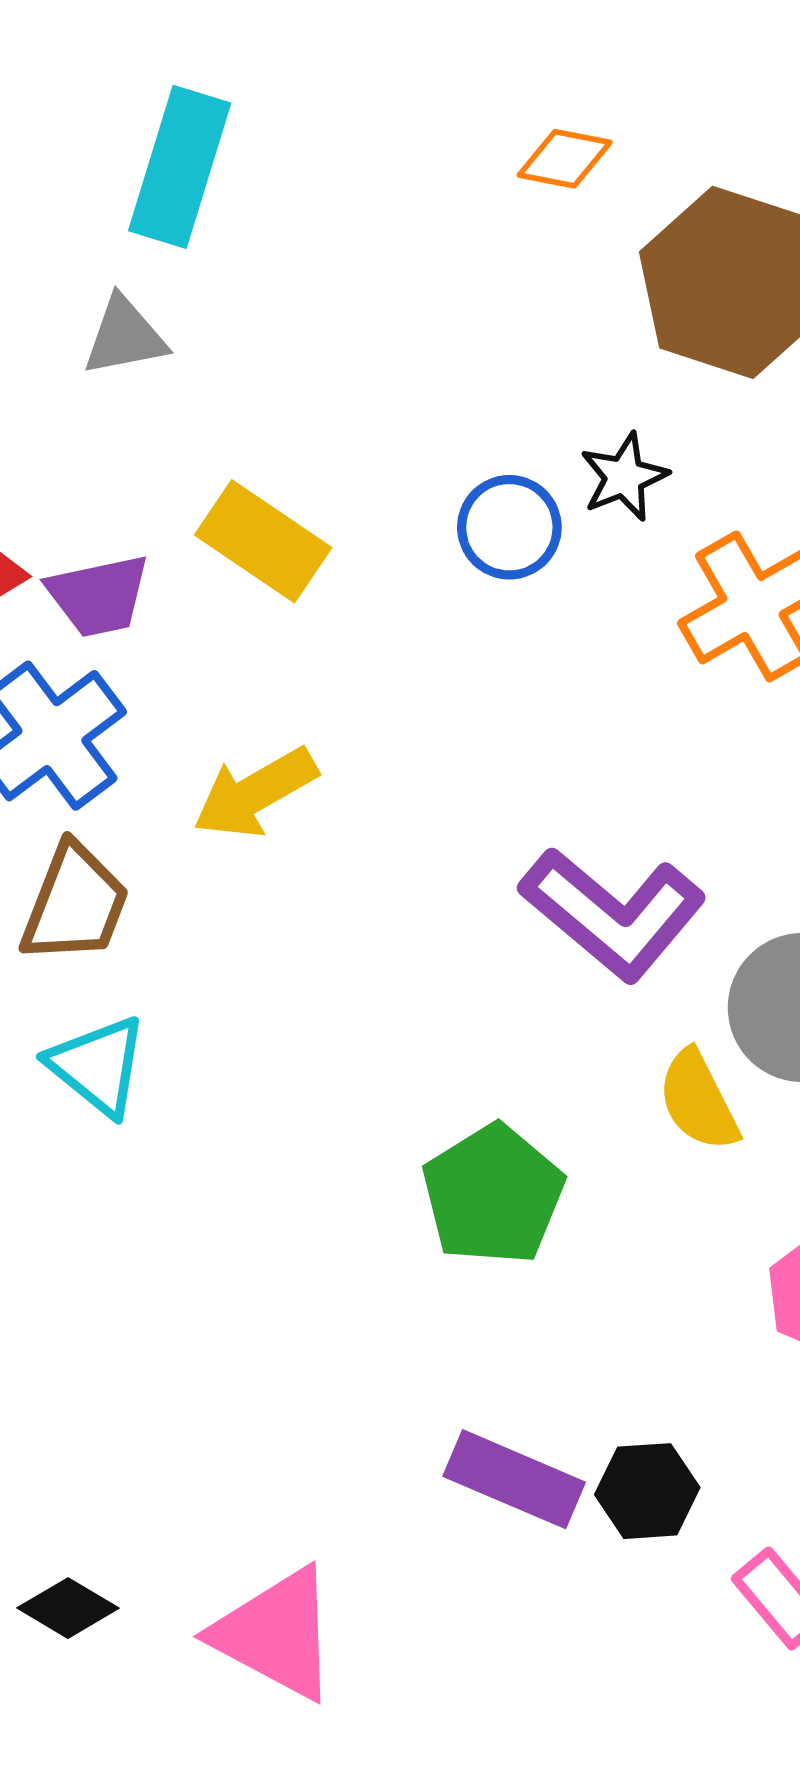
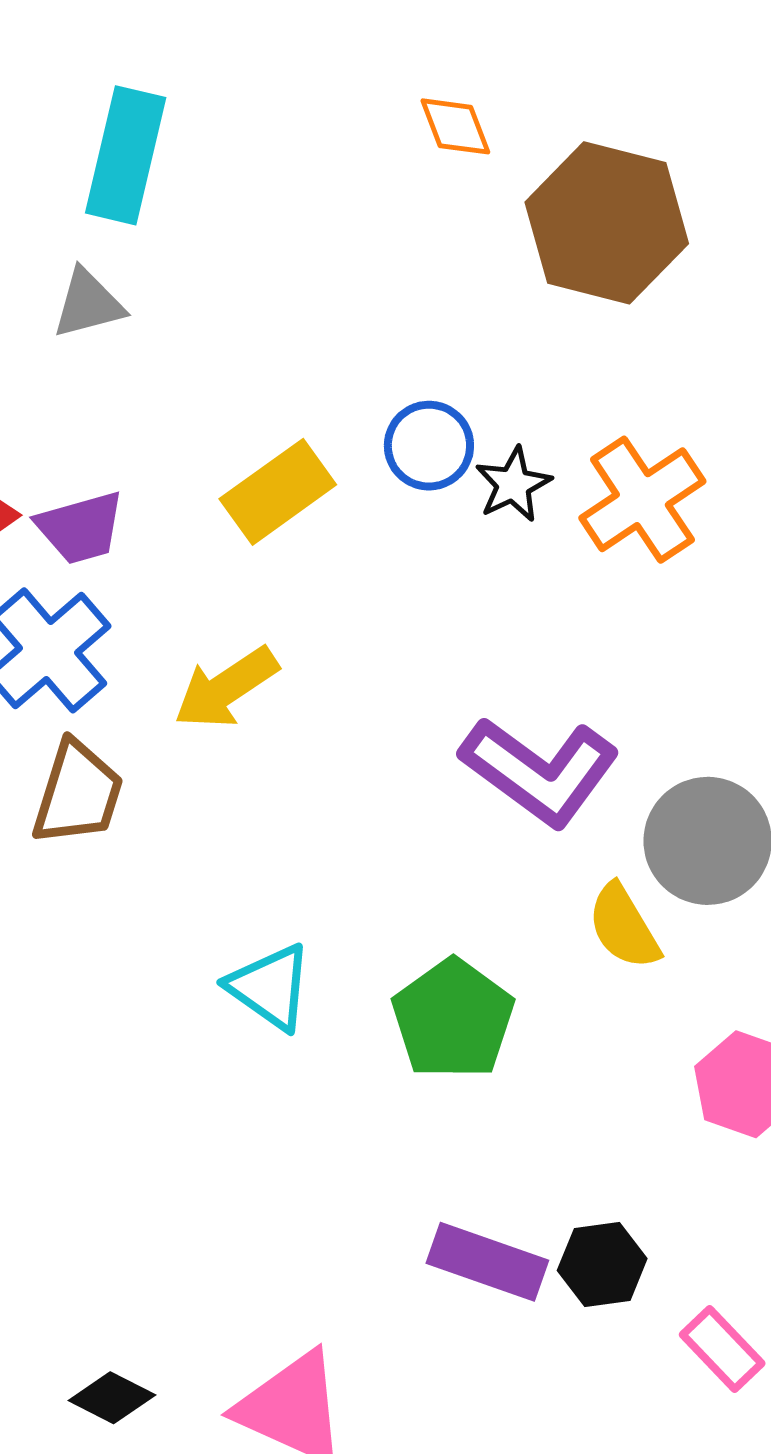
orange diamond: (565, 159) -> (455, 126), turned 62
black star: (624, 477) -> (513, 484), moved
yellow rectangle: (263, 541) -> (278, 492), moved, turned -66
cyan triangle: (98, 1066) -> (270, 987), moved

